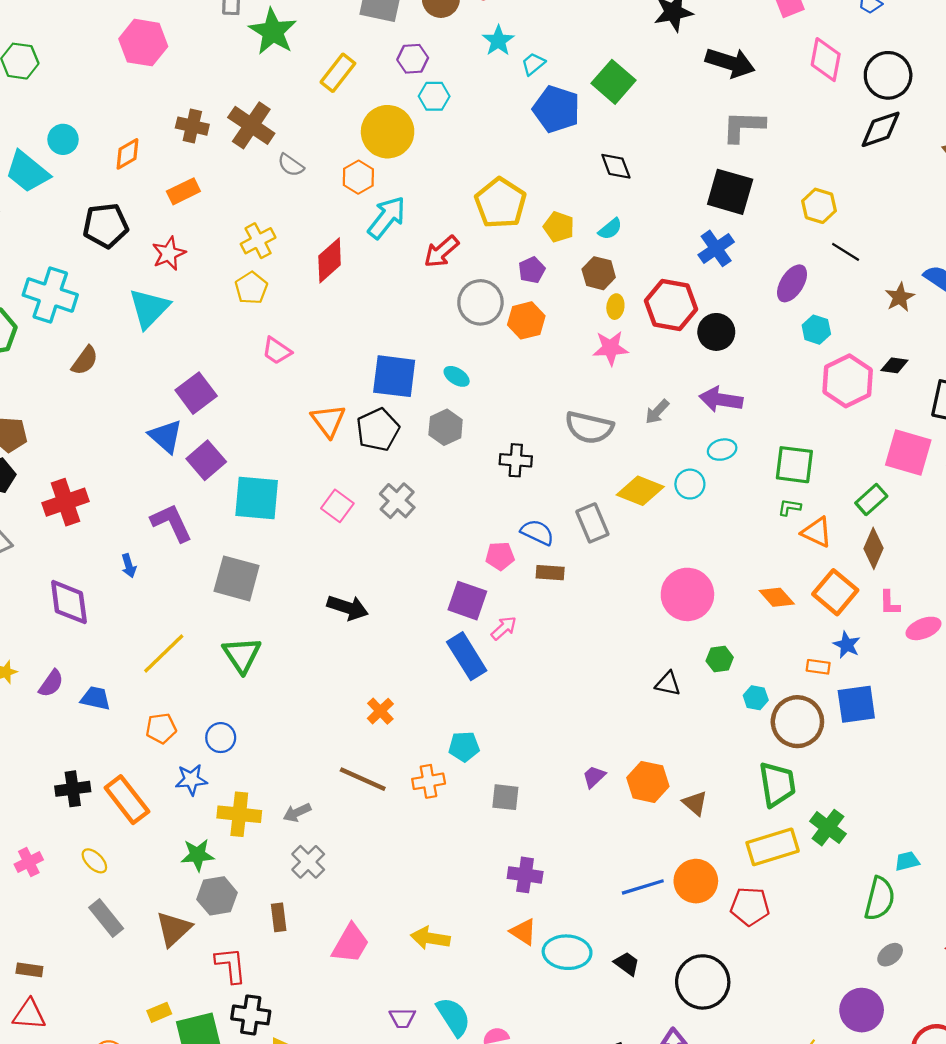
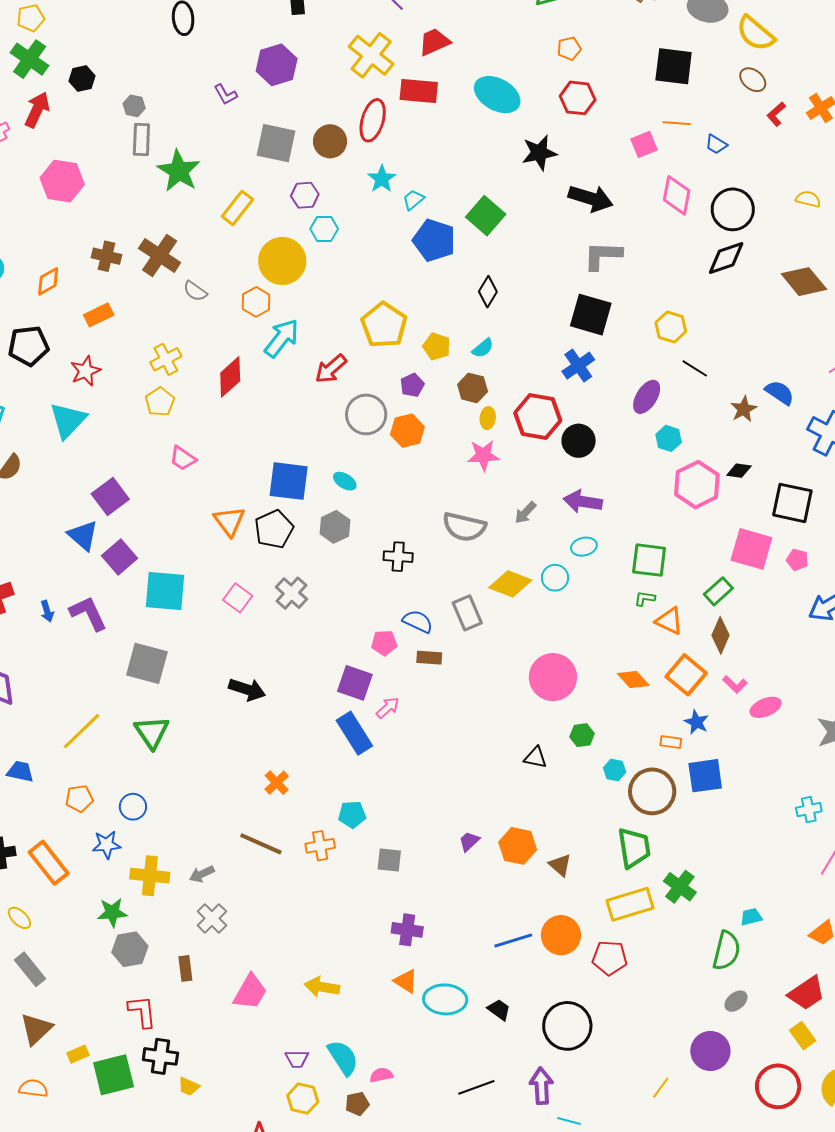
black diamond: (616, 166) -> (488, 292), turned 52
blue arrow: (129, 566) -> (47, 611), moved
pink L-shape: (889, 603) -> (735, 684), turned -45
brown triangle: (174, 929) -> (36, 1029), moved

